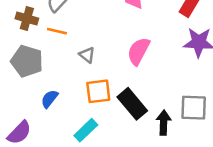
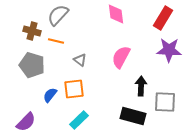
orange square: (98, 91) -> (74, 89), moved
black rectangle: (132, 104) -> (133, 116), moved, turned -35
black arrow: (164, 123) -> (141, 86), moved

